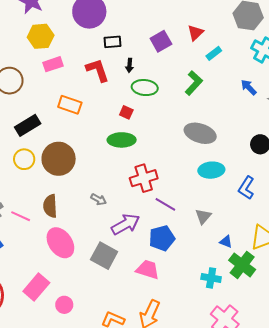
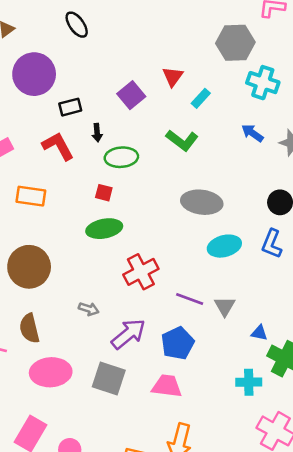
green L-shape: (194, 83) -> (182, 140), turned 95
blue L-shape: (246, 188) -> (272, 244), moved
purple line: (165, 204) -> (190, 299), moved
pink ellipse: (60, 243) -> (51, 372), turned -48

